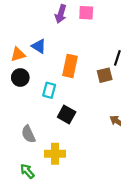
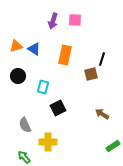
orange triangle: (18, 54) -> (16, 46), moved
orange rectangle: (70, 66) -> (65, 55), moved
black square: (67, 114) -> (58, 108), turned 35

